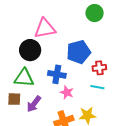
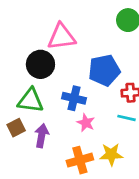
brown square: (14, 99) -> (16, 128), turned -32
purple arrow: (34, 104) -> (42, 136), turned 150

